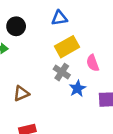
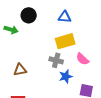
pink semicircle: (93, 63) -> (82, 59), turned -40
gray cross: (62, 72) -> (56, 60), turned -32

